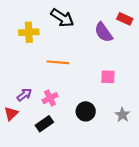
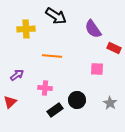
red rectangle: (125, 19) -> (114, 48), moved
purple arrow: (24, 95) -> (17, 75), moved
pink cross: (50, 98) -> (45, 88), turned 32
black rectangle: (44, 124) -> (55, 110), moved

